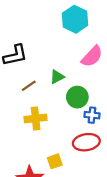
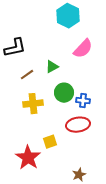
green circle: (77, 97) -> (64, 93), moved

